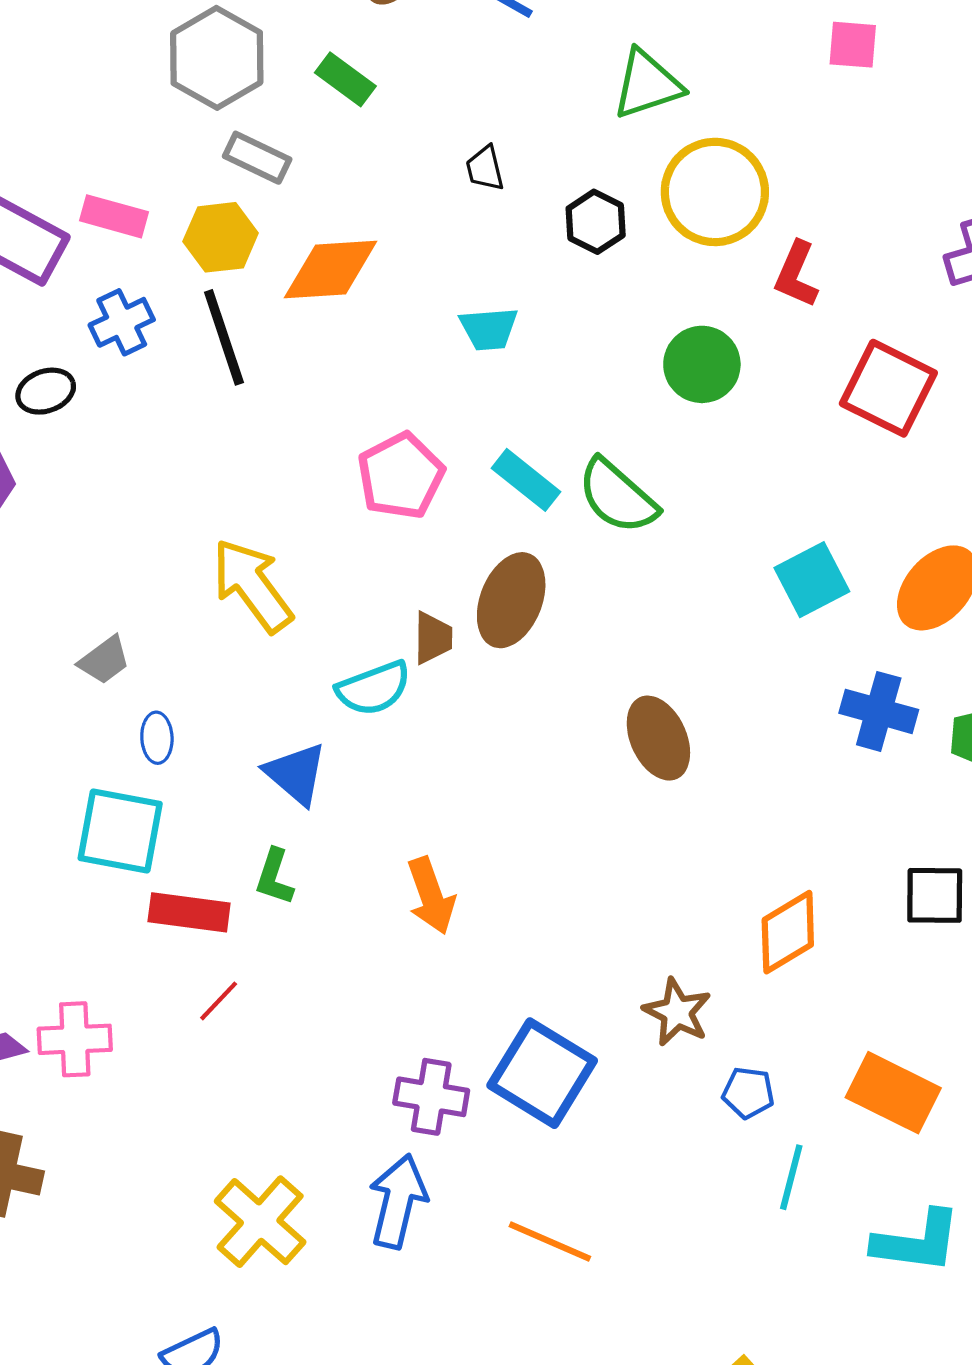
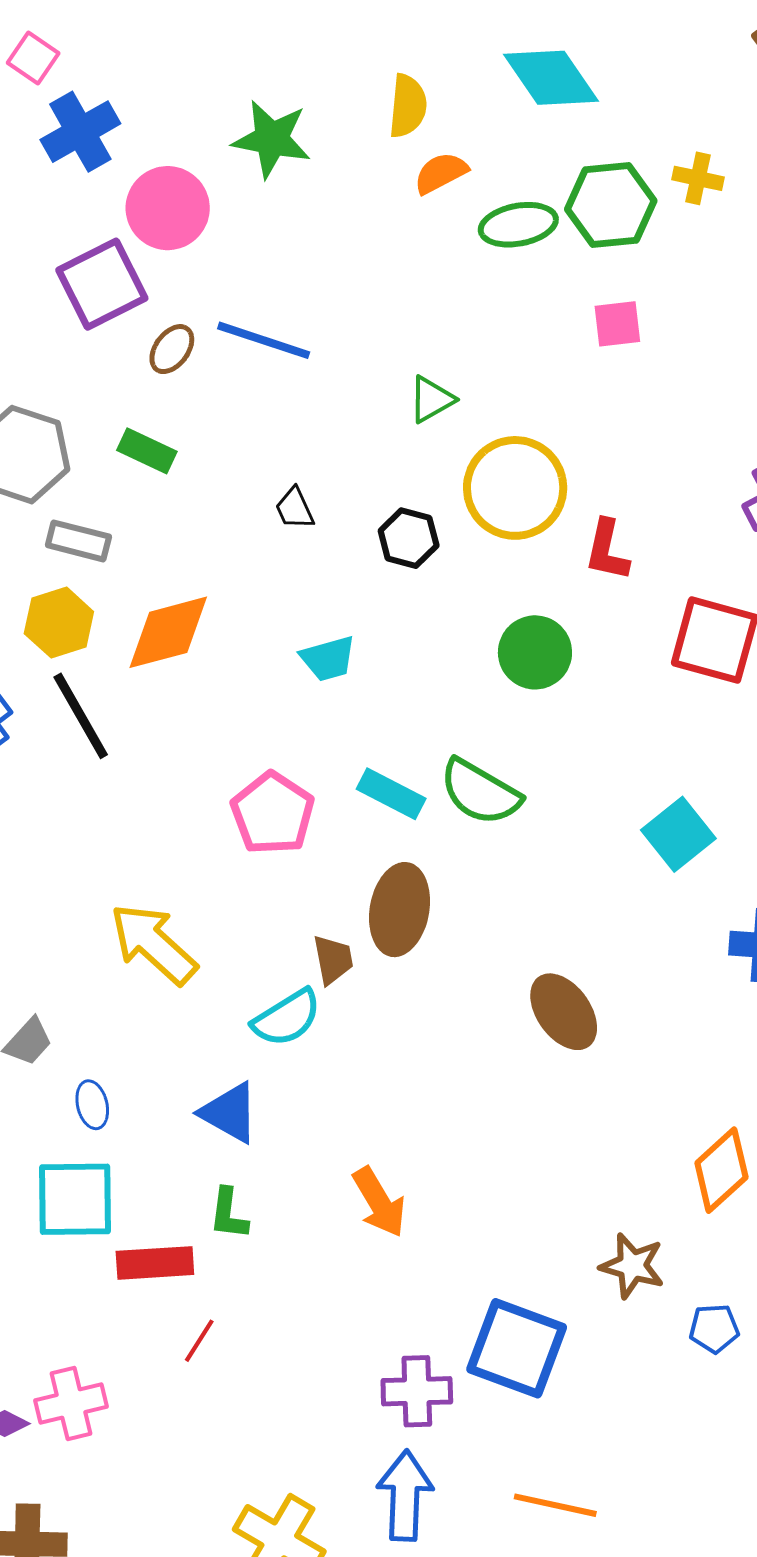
green triangle: (647, 84) -> (431, 399), size x0.7

